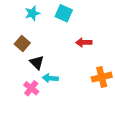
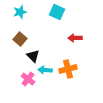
cyan star: (32, 13) -> (20, 12), moved
orange cross: (102, 77) -> (68, 69), moved

